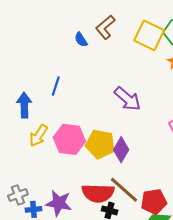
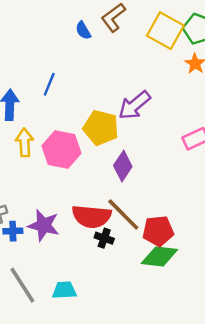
purple arrow: (127, 99) -> (134, 105), turned 96
yellow arrow: (38, 136) -> (25, 143), turned 140
yellow pentagon: (100, 144) -> (101, 128), moved

